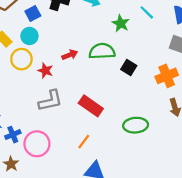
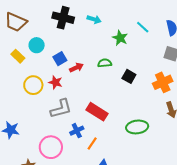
blue square: (33, 14) -> (60, 59), moved
cyan circle: (29, 36) -> (37, 45), moved
green semicircle: (102, 51) -> (105, 63), size x0.6
yellow circle: (21, 59) -> (33, 85), moved
blue cross: (13, 135) -> (77, 131), moved

